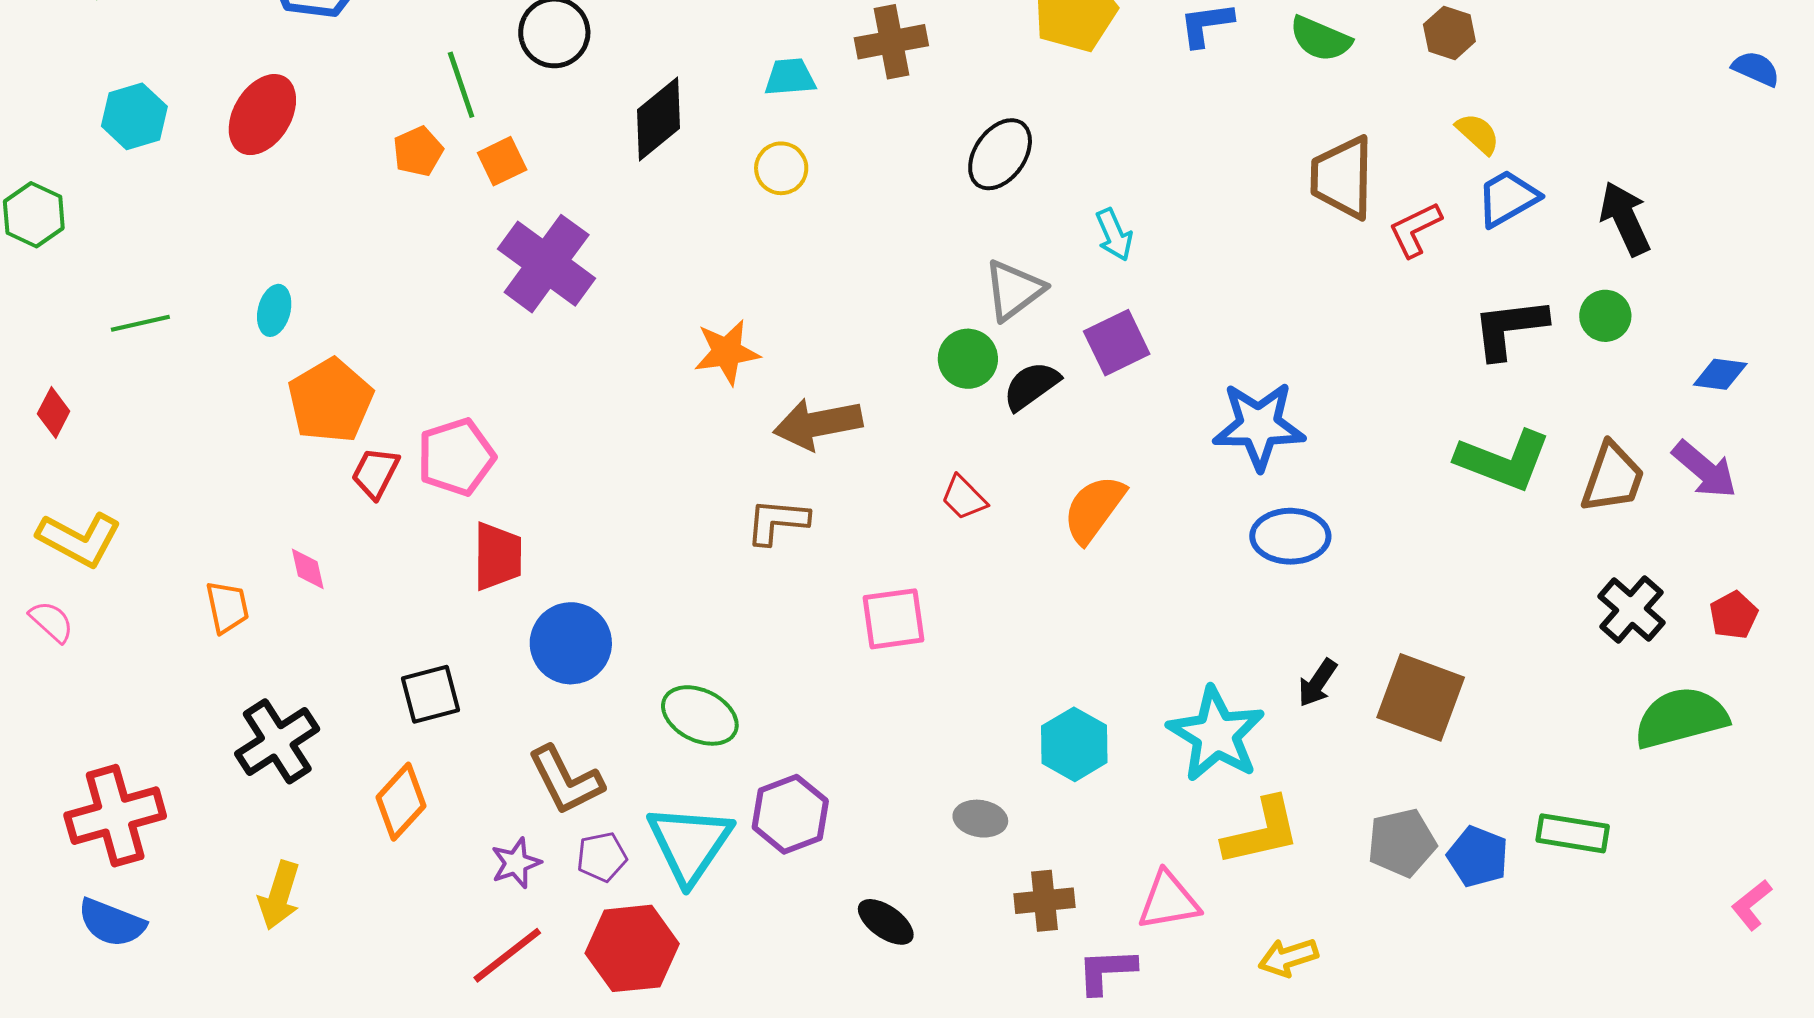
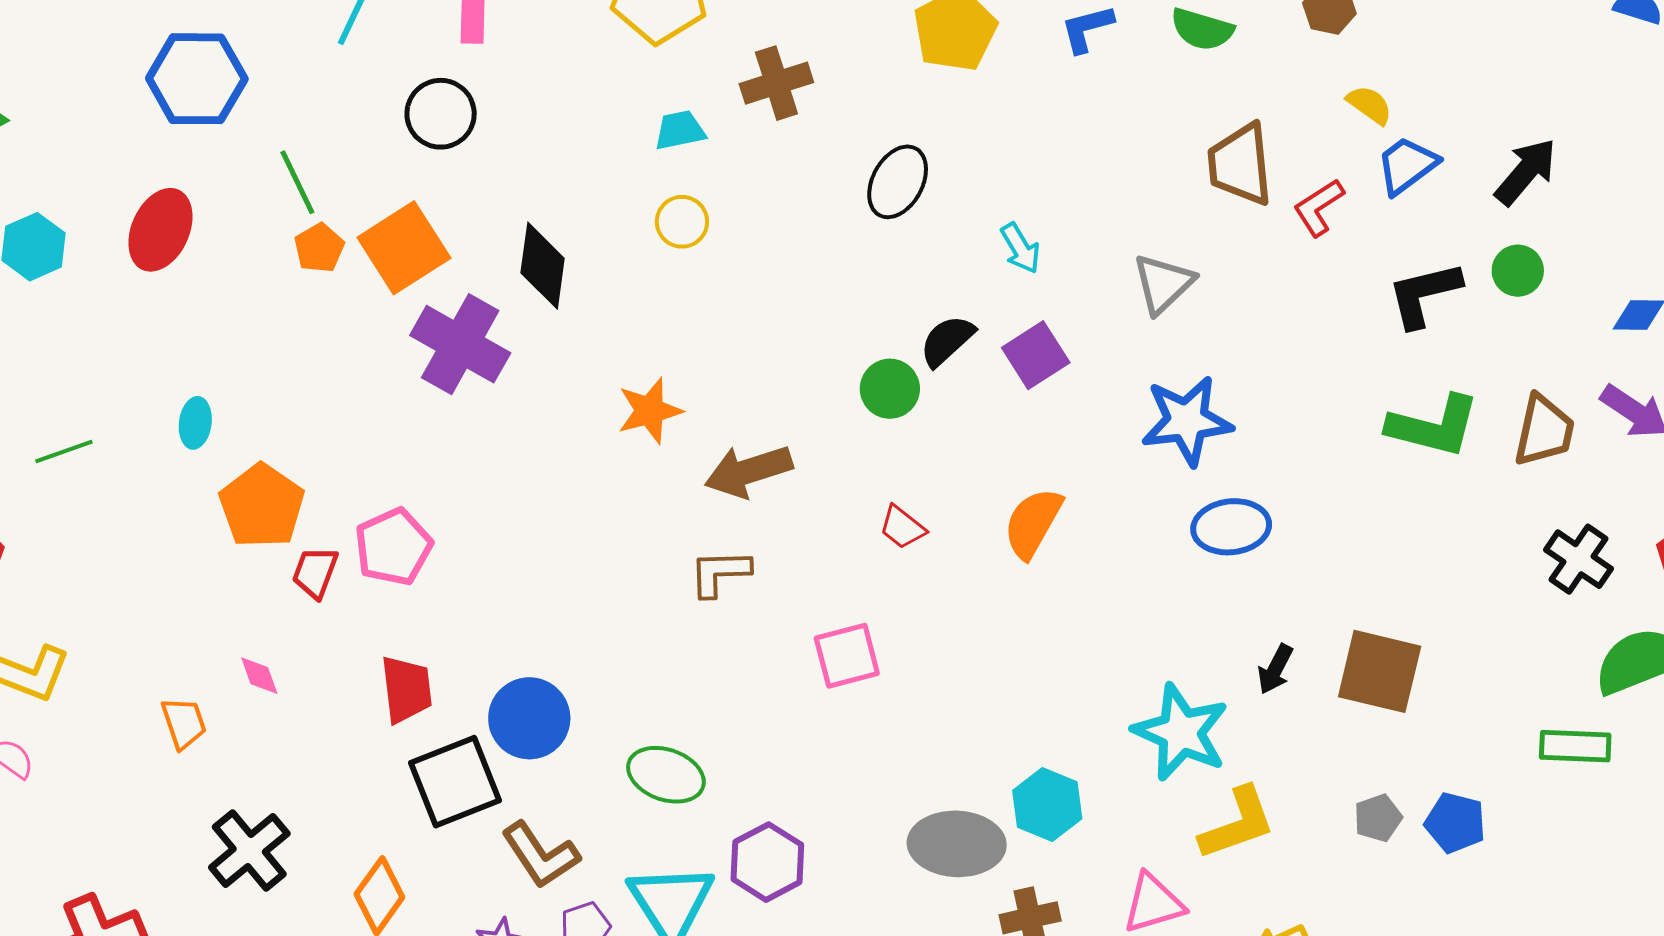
green line: (461, 85) -> (297, 182), moved
black diamond: (659, 119) -> (543, 266), moved, turned -36
orange square: (502, 161) -> (404, 248), size x1.8
black arrow: (1625, 219) -> (1526, 172), turned 72
gray triangle: (1014, 290) -> (1163, 284), moved
black semicircle: (1031, 386) -> (947, 341), moved
red trapezoid: (498, 556) -> (406, 689), moved
black square: (431, 694) -> (455, 782), moved, size x1.5
cyan hexagon: (1074, 744) -> (1047, 805), moved
gray ellipse: (980, 819) -> (957, 844), size x1.8
green rectangle: (1573, 833) -> (1575, 746), moved
gray pentagon: (1402, 843) -> (1378, 818), size x0.7

